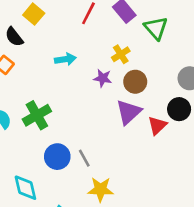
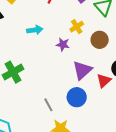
brown circle: (135, 82) -> (100, 40), moved
blue circle: (57, 157) -> (77, 97), moved

